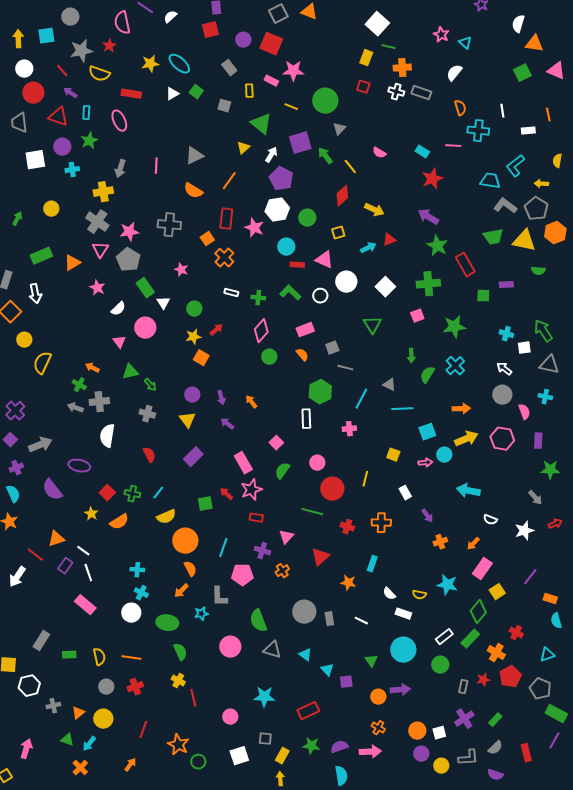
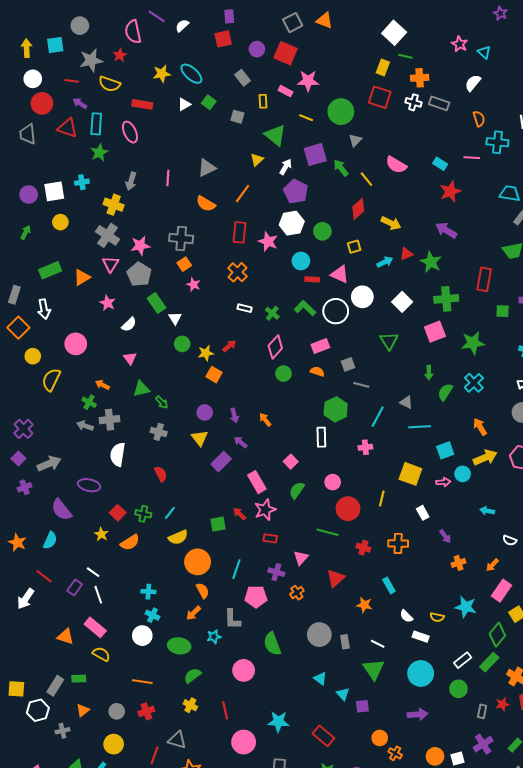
red line: (62, 71) -> (72, 81), turned -40
red square: (363, 87) -> (380, 97), size x1.6
cyan rectangle: (86, 113) -> (96, 124), size x1.5
purple circle: (62, 147) -> (29, 194), moved
pink semicircle: (379, 153) -> (396, 165), size x1.5
white square: (35, 160) -> (54, 191), moved
yellow cross: (103, 192) -> (114, 205), turned 30
orange square: (207, 239) -> (184, 264), moved
green star: (437, 246) -> (431, 262), moved
red rectangle: (465, 265) -> (484, 279), turned 40
white circle: (320, 296) -> (336, 311), size x1.6
green cross: (258, 298) -> (272, 313), turned 32
green circle: (194, 309) -> (182, 344), moved
pink square: (417, 316) -> (435, 332), size x1.5
pink circle: (145, 328) -> (76, 344), moved
orange semicircle: (302, 355) -> (317, 372), turned -32
orange arrow: (461, 409) -> (480, 427), turned -120
yellow square: (393, 455) -> (410, 474), size x1.6
purple rectangle: (193, 457) -> (221, 462), moved
cyan arrow: (468, 491) -> (487, 511), size x0.6
cyan semicircle: (13, 494) -> (50, 540), moved, turned 48
orange triangle: (56, 539) -> (65, 637), moved, turned 36
cyan rectangle: (372, 564) -> (389, 585), turned -49
gray rectangle: (41, 641) -> (55, 686), moved
gray triangle: (272, 650) -> (177, 740), moved
green semicircle: (180, 652) -> (192, 676), turned -102
yellow semicircle: (99, 657) -> (101, 654), moved, turned -48
green triangle: (371, 661) -> (374, 669), moved, size x1.6
orange circle: (378, 697) -> (380, 738), moved
red line: (193, 698) -> (225, 710), moved
red rectangle: (308, 711) -> (323, 736), turned 65
orange triangle: (78, 713) -> (83, 710), moved
pink circle: (230, 717) -> (244, 742), size x1.5

